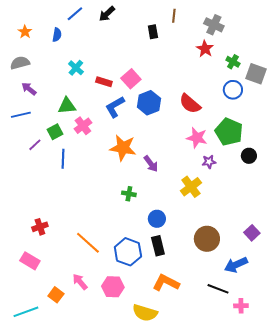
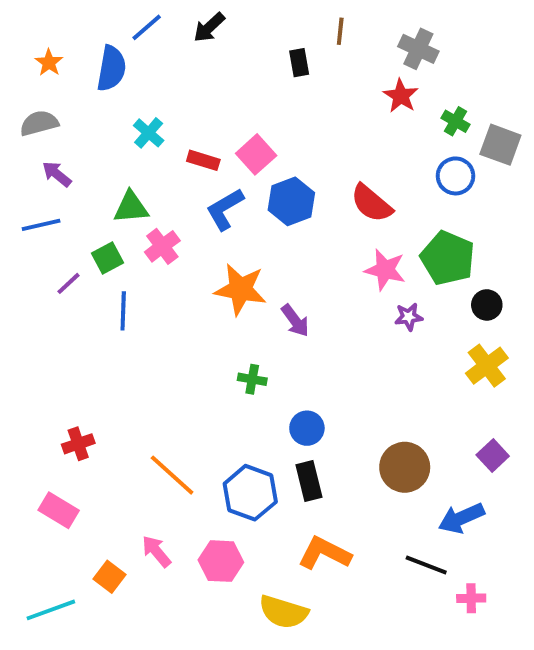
blue semicircle: (57, 35) -> (111, 68), size x1.6
yellow cross: (191, 187) -> (487, 366), moved

